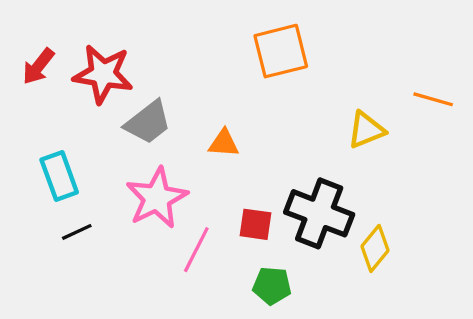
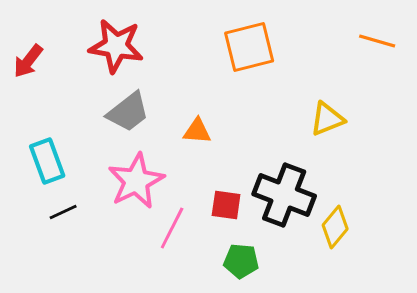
red star: (103, 74) -> (116, 46), moved
orange line: (433, 99) -> (377, 41), moved

